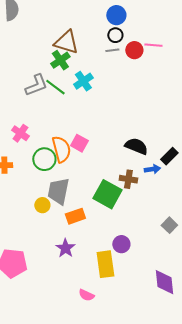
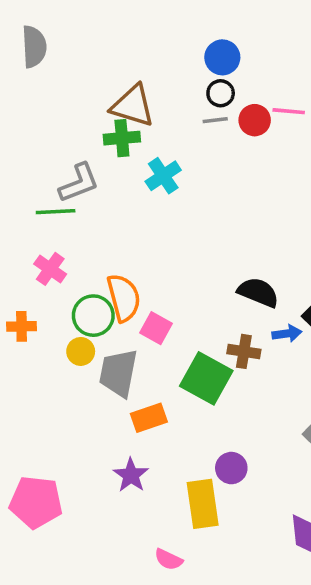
green cross: (60, 60) -> (122, 138), turned 30
green line: (55, 87) -> (56, 212), moved, turned -40
pink square: (79, 143) -> (156, 328), moved
yellow circle: (42, 205) -> (81, 351), moved

